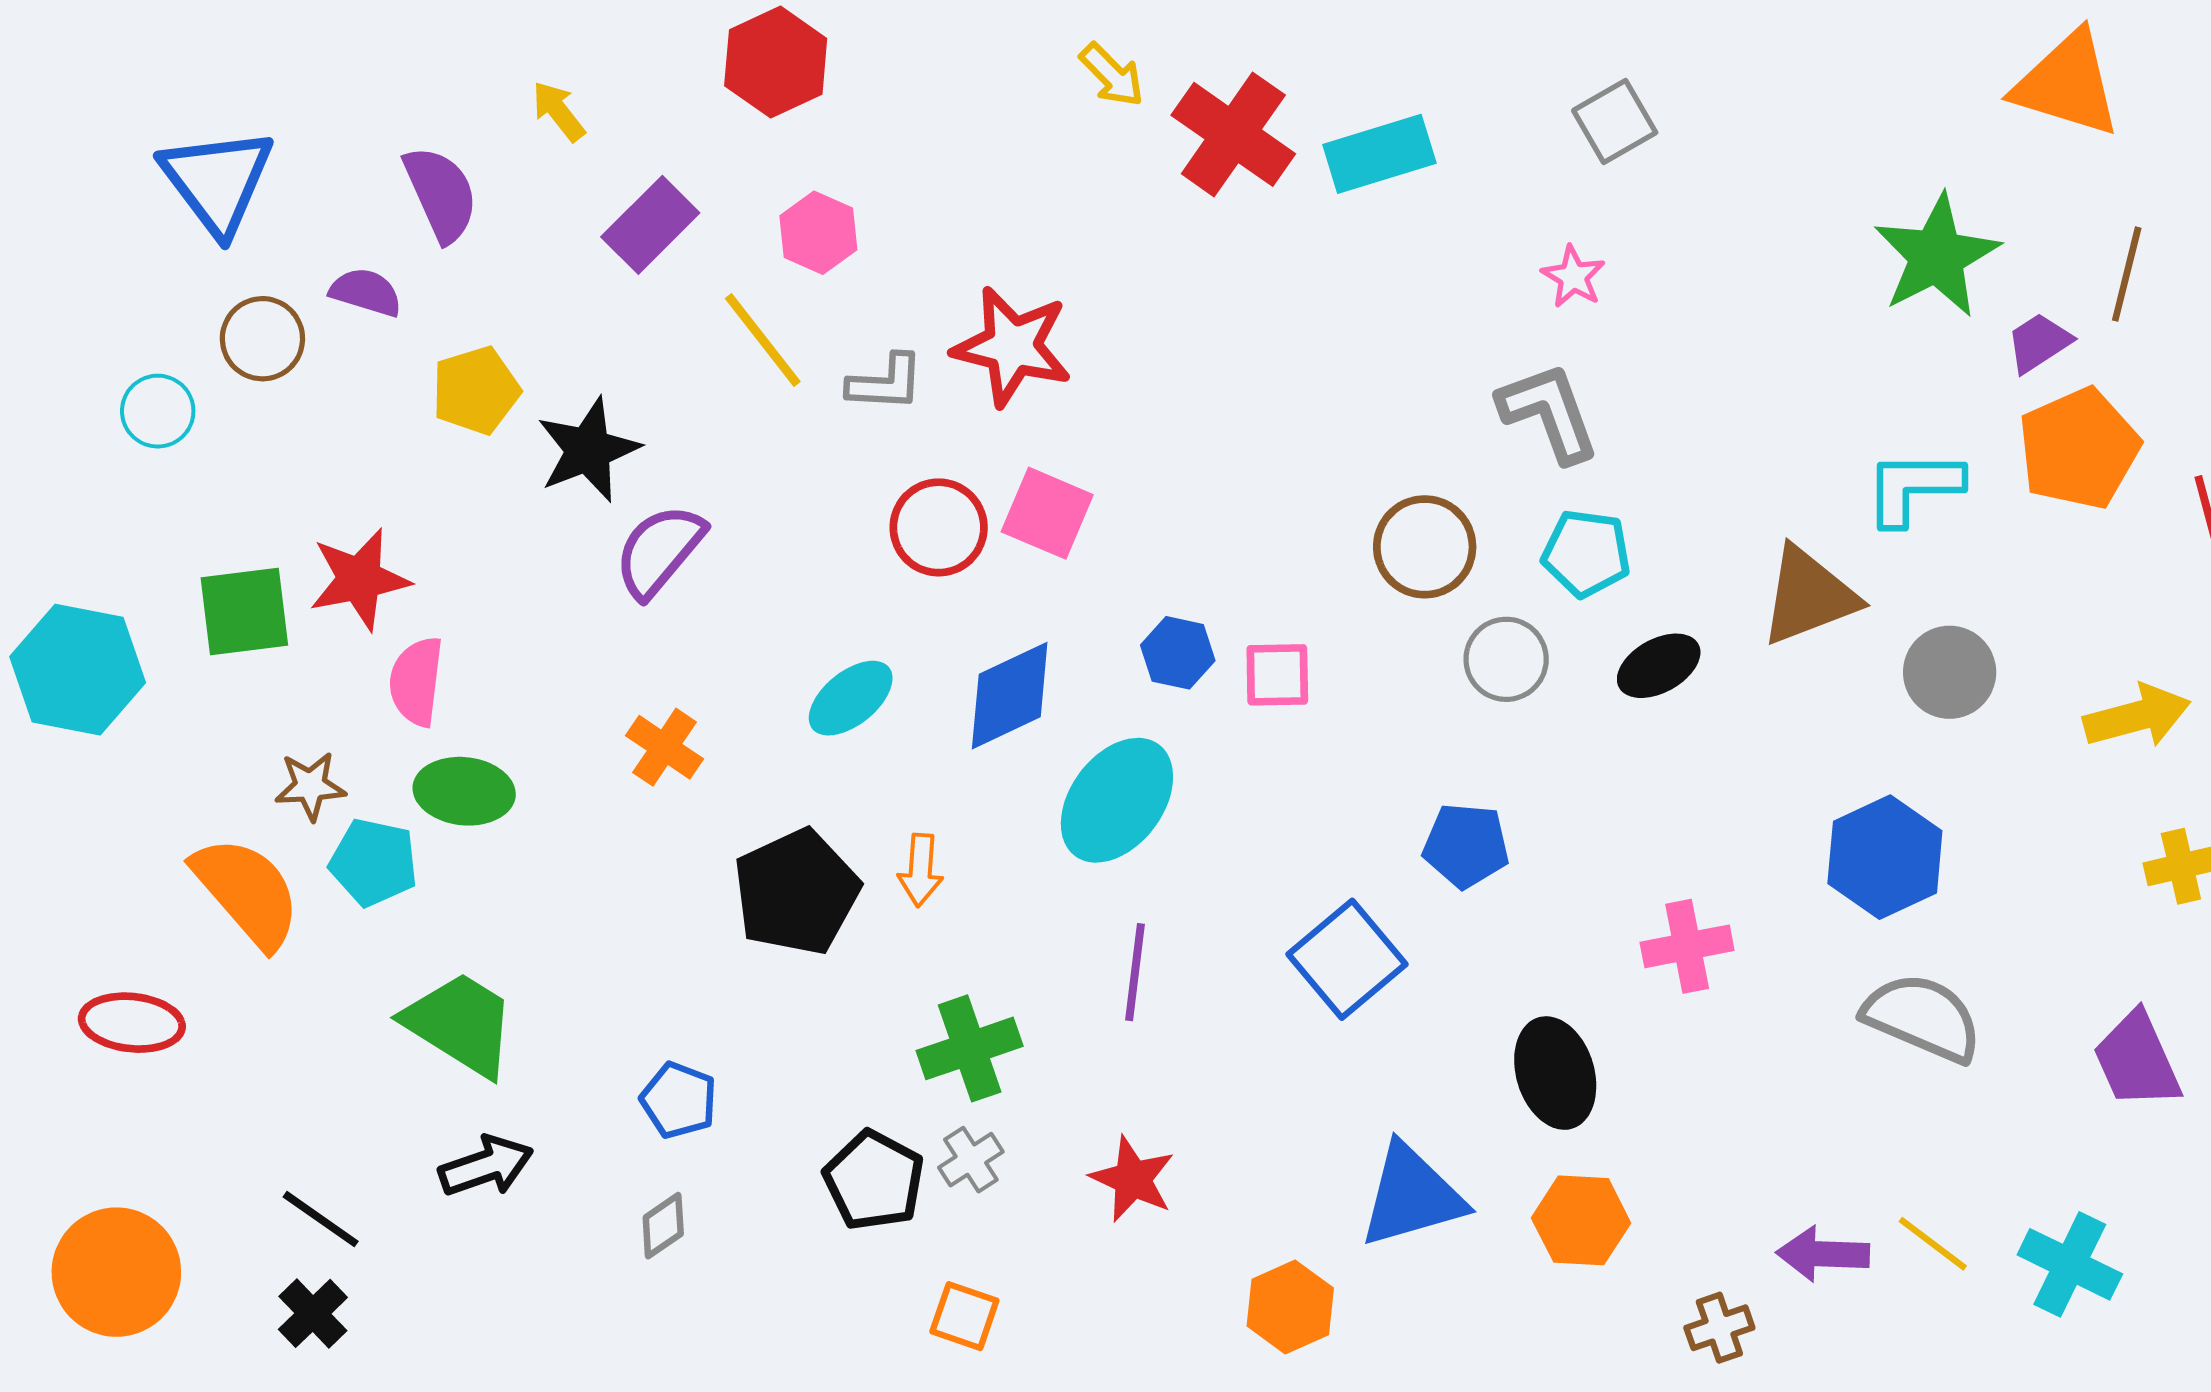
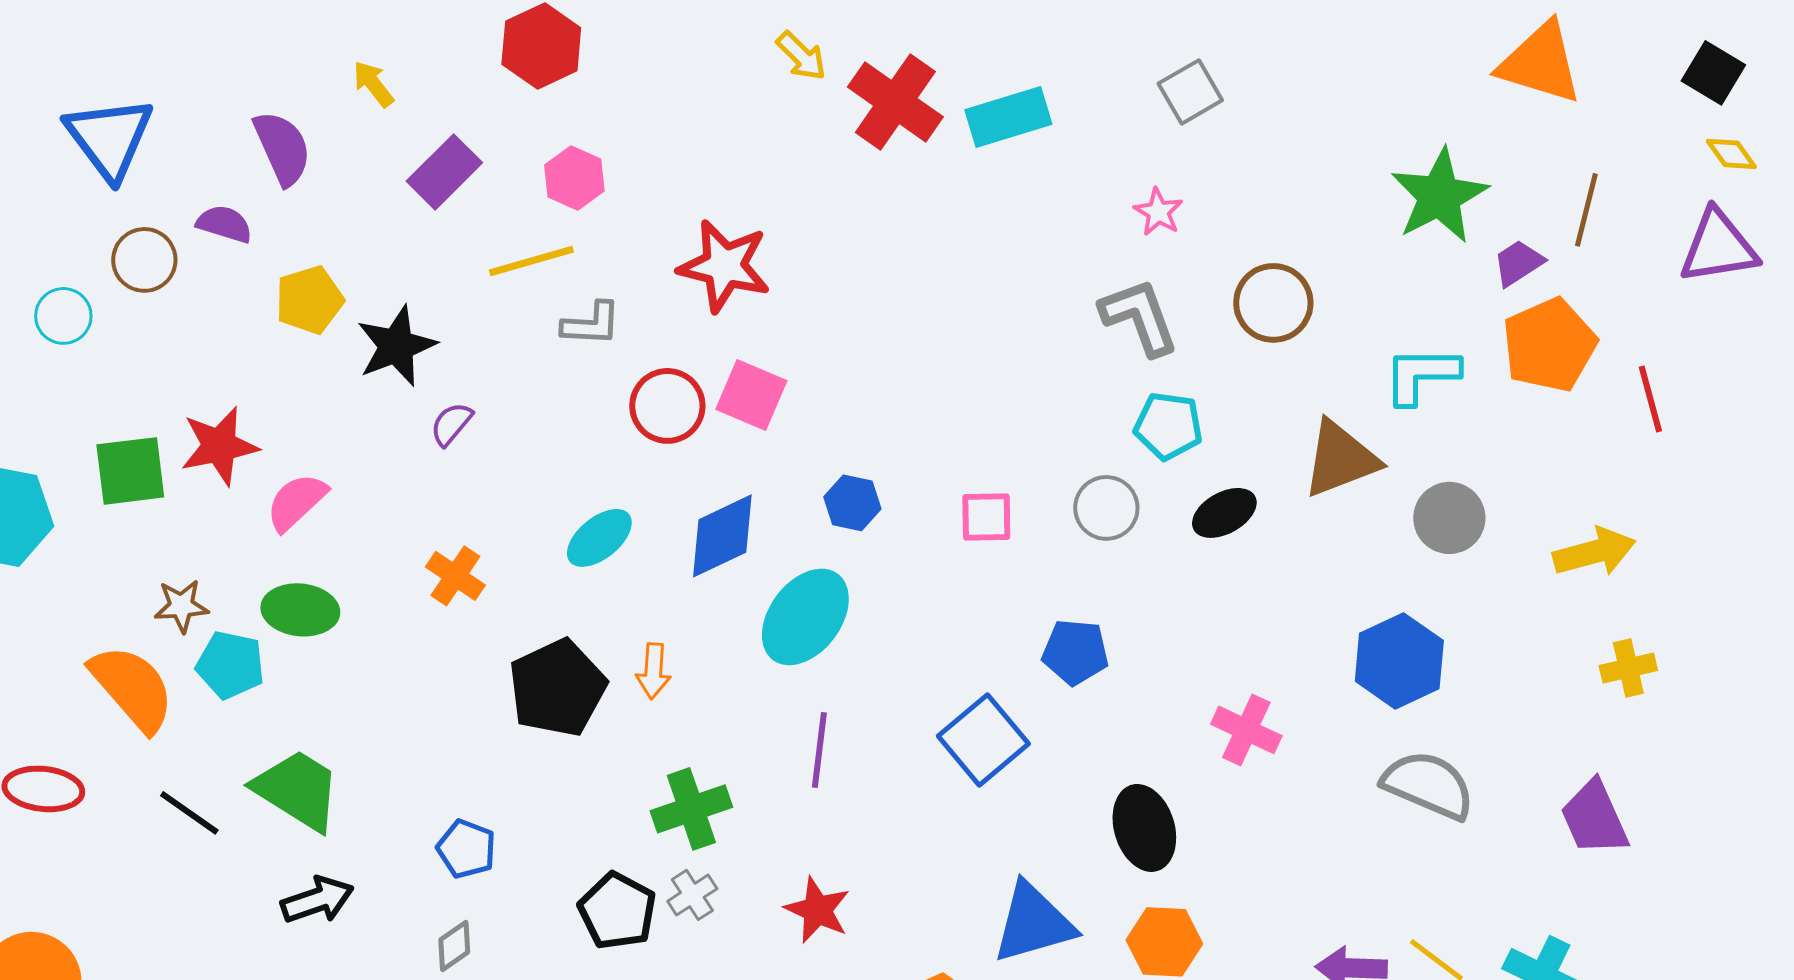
yellow line: (763, 340) -> (531, 261), turned -68
gray L-shape: (886, 383) -> (591, 324), moved
brown circle: (1425, 547) -> (1273, 303), moved
purple semicircle: (659, 551) -> (451, 424), size x0.6
pink square: (1277, 675) -> (986, 517), moved
pink semicircle: (416, 681) -> (296, 502), moved, turned 40
pink cross: (1687, 946) -> (1246, 730), turned 36
black line: (321, 1219) -> (189, 813), moved

